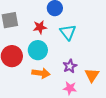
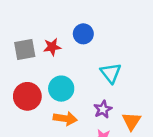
red star: (40, 27) -> (52, 47), moved
cyan triangle: (68, 32) -> (111, 73), moved

